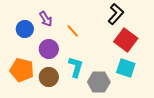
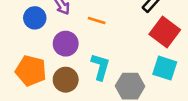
orange line: (73, 31) -> (97, 20), turned -32

